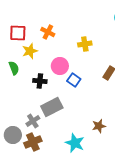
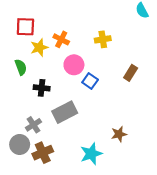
orange cross: (48, 32) -> (61, 39), moved
black cross: (40, 81) -> (42, 88), moved
gray cross: (33, 121) -> (33, 125), moved
cyan star: (75, 143) -> (91, 154), turned 30

